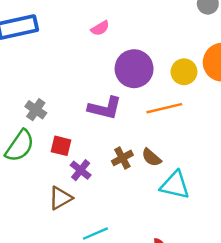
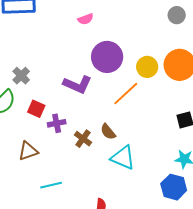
orange line: (164, 108) -> (126, 94), turned -40
brown cross: (122, 158) -> (83, 139), moved, turned -36
purple cross: (81, 170) -> (57, 123), moved, turned 30

